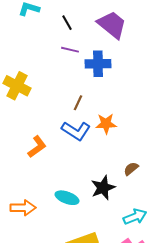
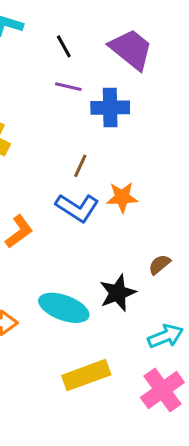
cyan ellipse: (67, 198) -> (64, 308), size x1.4

